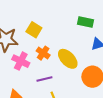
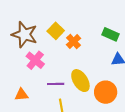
orange cross: (43, 53) -> (74, 42), moved
yellow ellipse: (68, 59) -> (80, 81), moved

